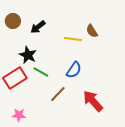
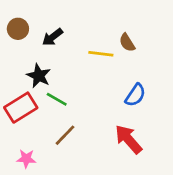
blue semicircle: (74, 70) -> (135, 95), moved
brown line: (58, 94) -> (65, 135), moved

